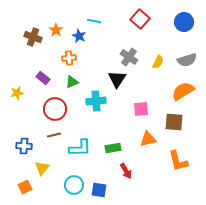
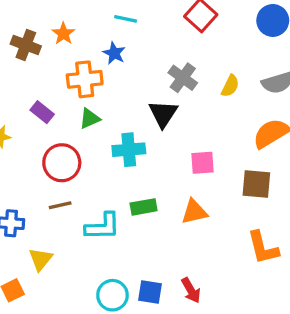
blue star: (79, 36) -> (114, 53), moved
orange cross: (69, 58) -> (85, 79), size x1.5
orange triangle: (148, 139) -> (194, 212), moved
green rectangle: (113, 148) -> (144, 207), moved
red arrow: (126, 171) -> (191, 290), moved
cyan circle: (74, 185) -> (112, 295), moved
blue square: (99, 190) -> (150, 292), moved

